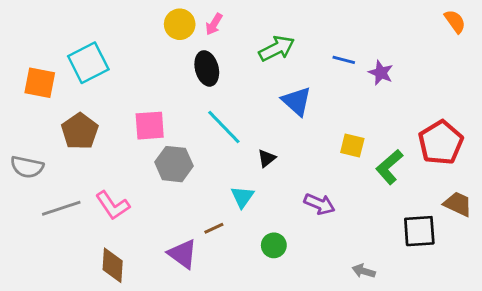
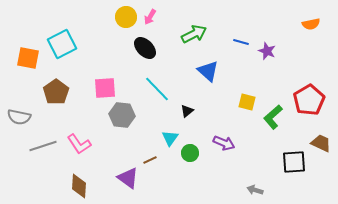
orange semicircle: (455, 21) -> (311, 24), moved, turned 114
black ellipse: (207, 68) -> (145, 48), turned -30
green circle: (274, 245) -> (190, 153), moved

